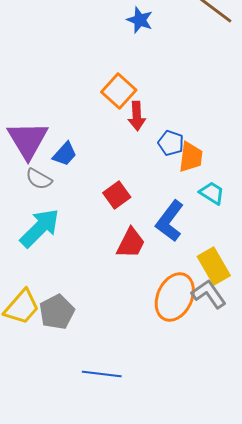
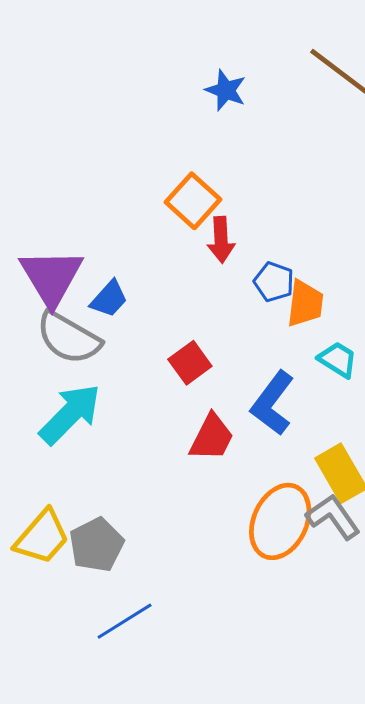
gray semicircle: (39, 179) -> (68, 338), size x1.6
blue line: (102, 374) -> (125, 621), moved, turned -39

